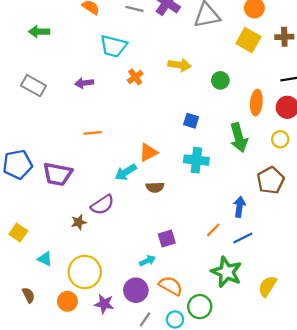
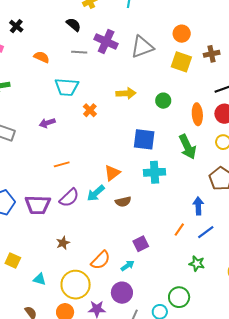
blue square: (191, 121) -> (144, 139), size x1.6
purple semicircle: (102, 205) -> (69, 198), moved
green star: (226, 272) -> (197, 264), size x0.6
orange semicircle: (171, 286) -> (101, 260), moved, turned 115

